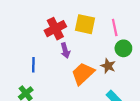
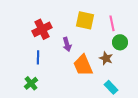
red cross: (55, 29) -> (42, 29), moved
orange trapezoid: (83, 74) -> (83, 65), turned -70

